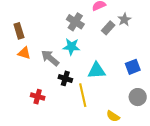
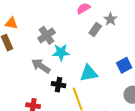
gray cross: (75, 22) -> (46, 35), moved, turned 30
orange triangle: (24, 53) -> (11, 23), moved

